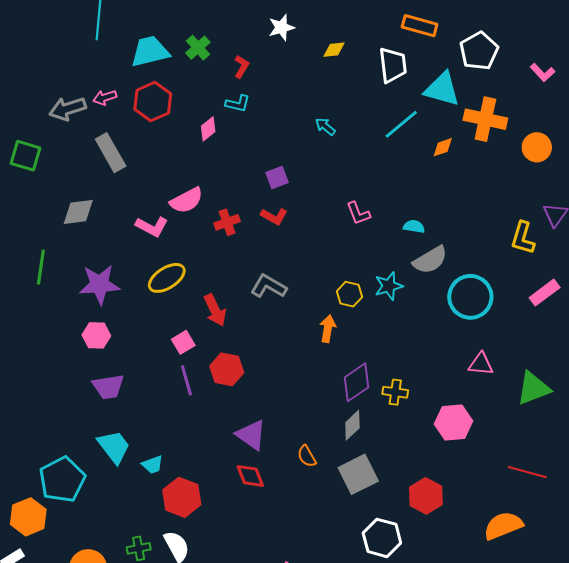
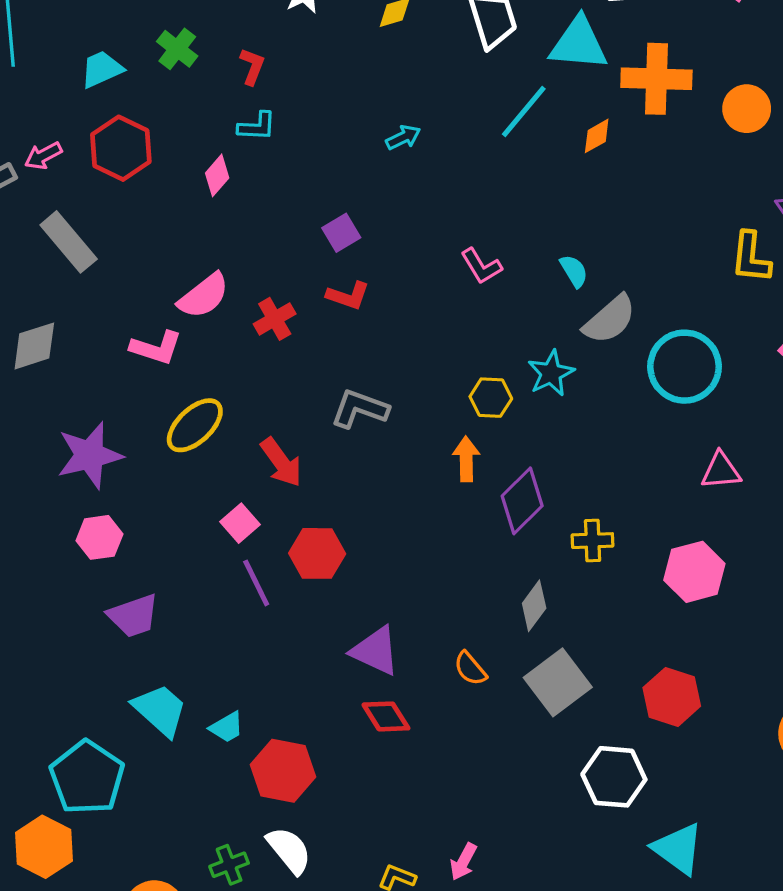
cyan trapezoid: (150, 52) -> (102, 69), size x0.7
cyan arrow: (325, 127) -> (403, 137), turned 125
cyan semicircle: (414, 227) -> (574, 271), turned 60
purple diamond: (356, 382) -> (522, 501), moved

